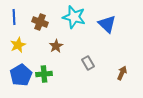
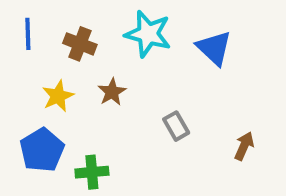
yellow star: (18, 45) -> (58, 96), moved
green cross: (44, 74) -> (92, 172), moved

